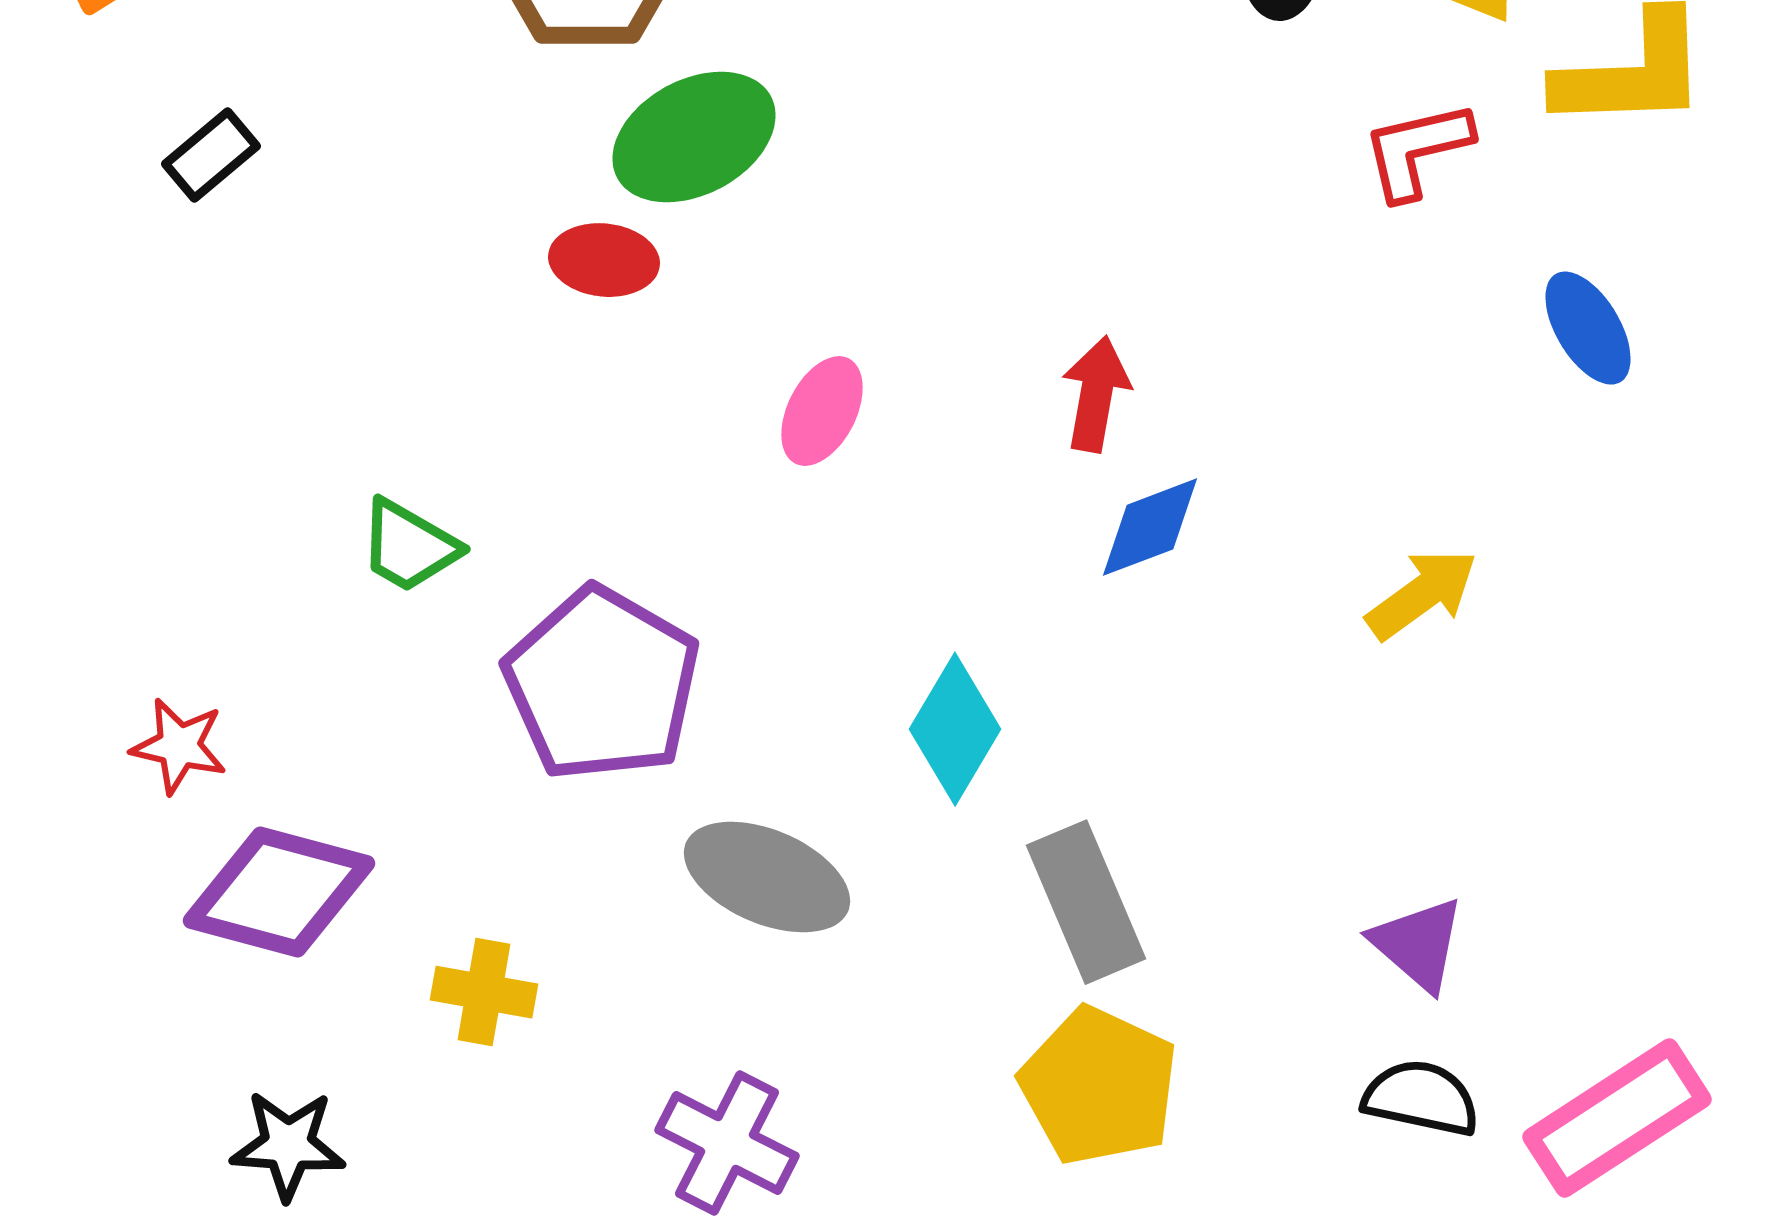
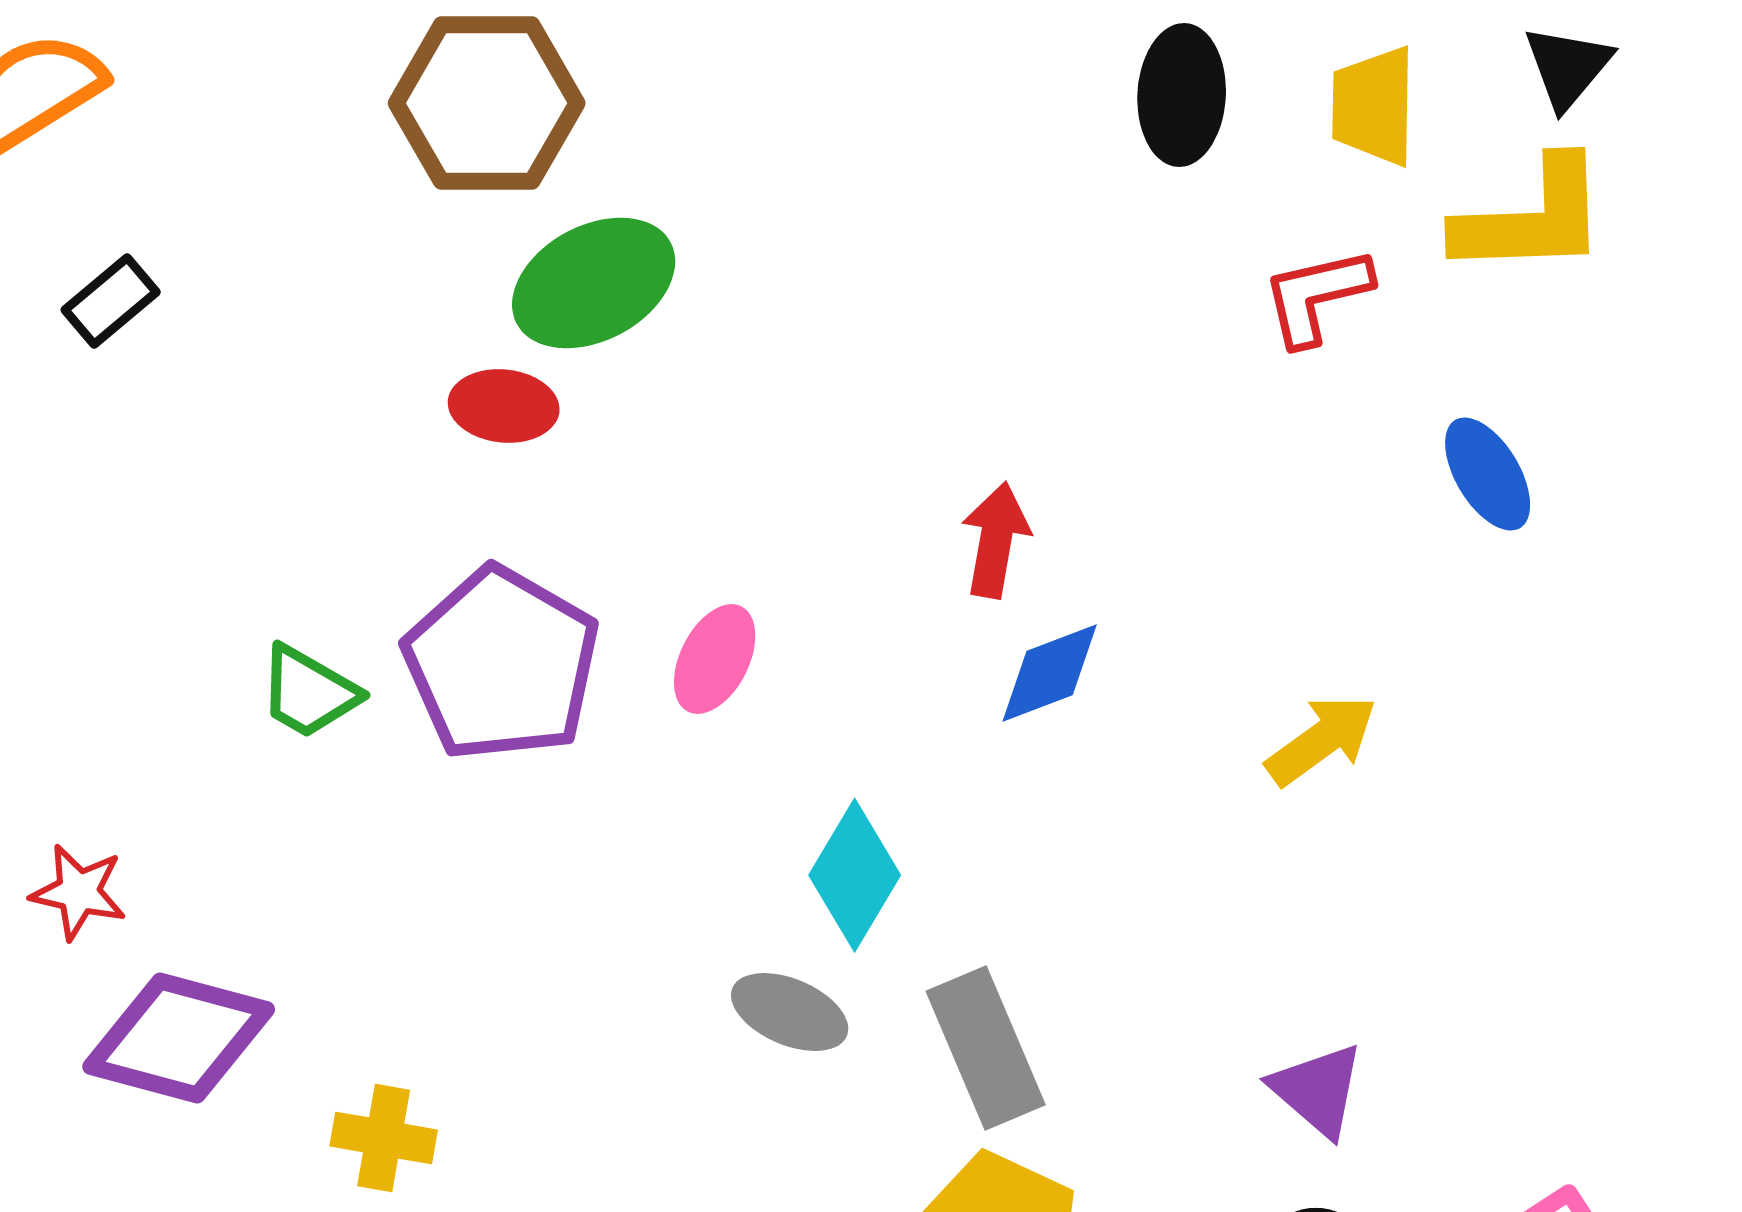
pink ellipse: (822, 411) -> (715, 659), moved
purple pentagon: (602, 684) -> (502, 664), moved
gray ellipse: (767, 877) -> (790, 1012), moved, size x0.7

